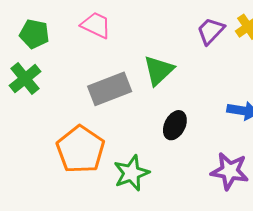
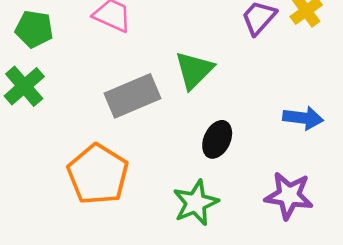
green star: (131, 173) -> (196, 203), moved

